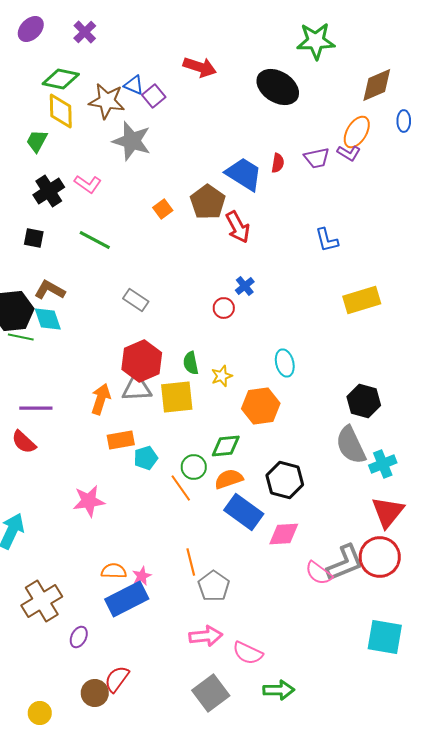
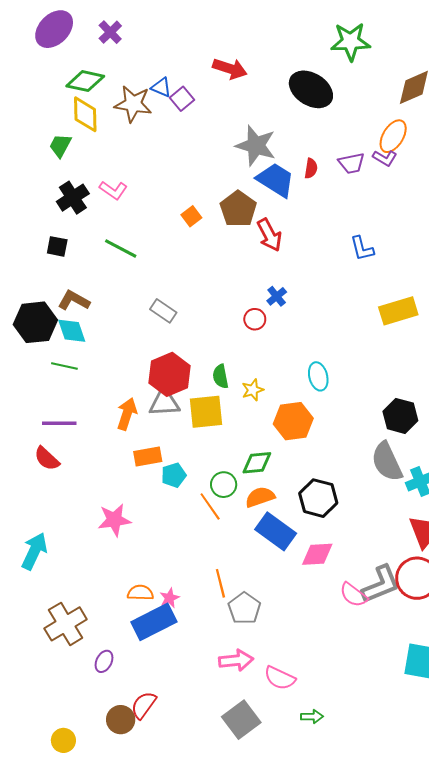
purple ellipse: (31, 29) -> (54, 29), size x1.4
gray star: (132, 141) -> (256, 146), moved
green line: (21, 337) -> (64, 366), moved
green arrow: (279, 690) -> (312, 716), size x0.7

